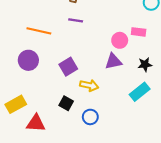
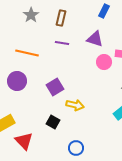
purple triangle: (113, 61) -> (95, 39), moved, turned 30
blue circle: (90, 117) -> (76, 148), moved
red triangle: (36, 123) -> (24, 141), turned 42

